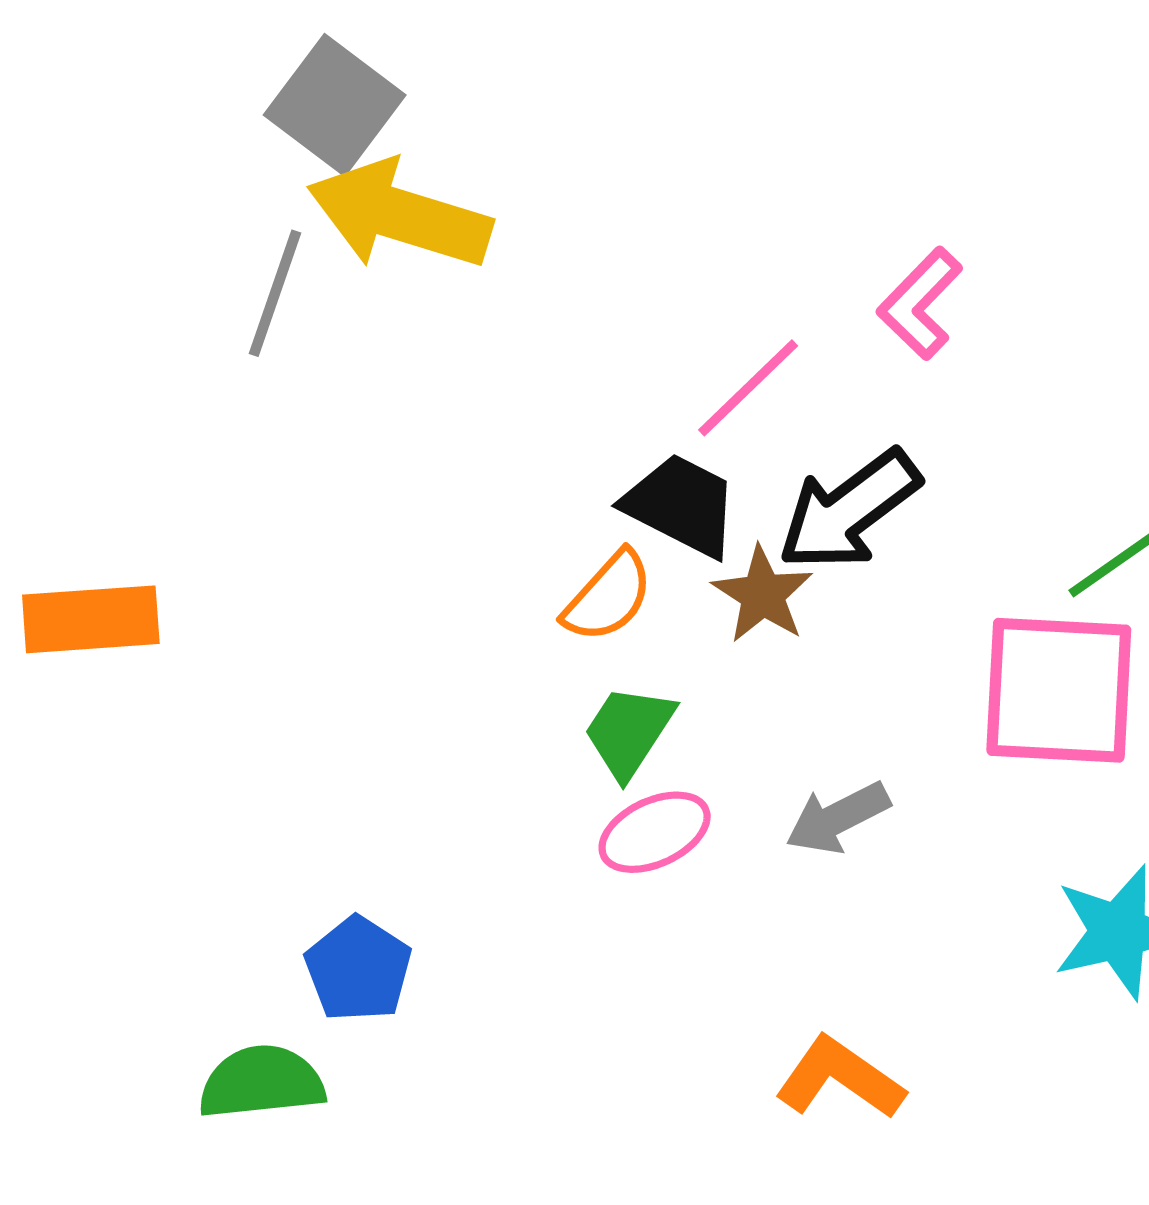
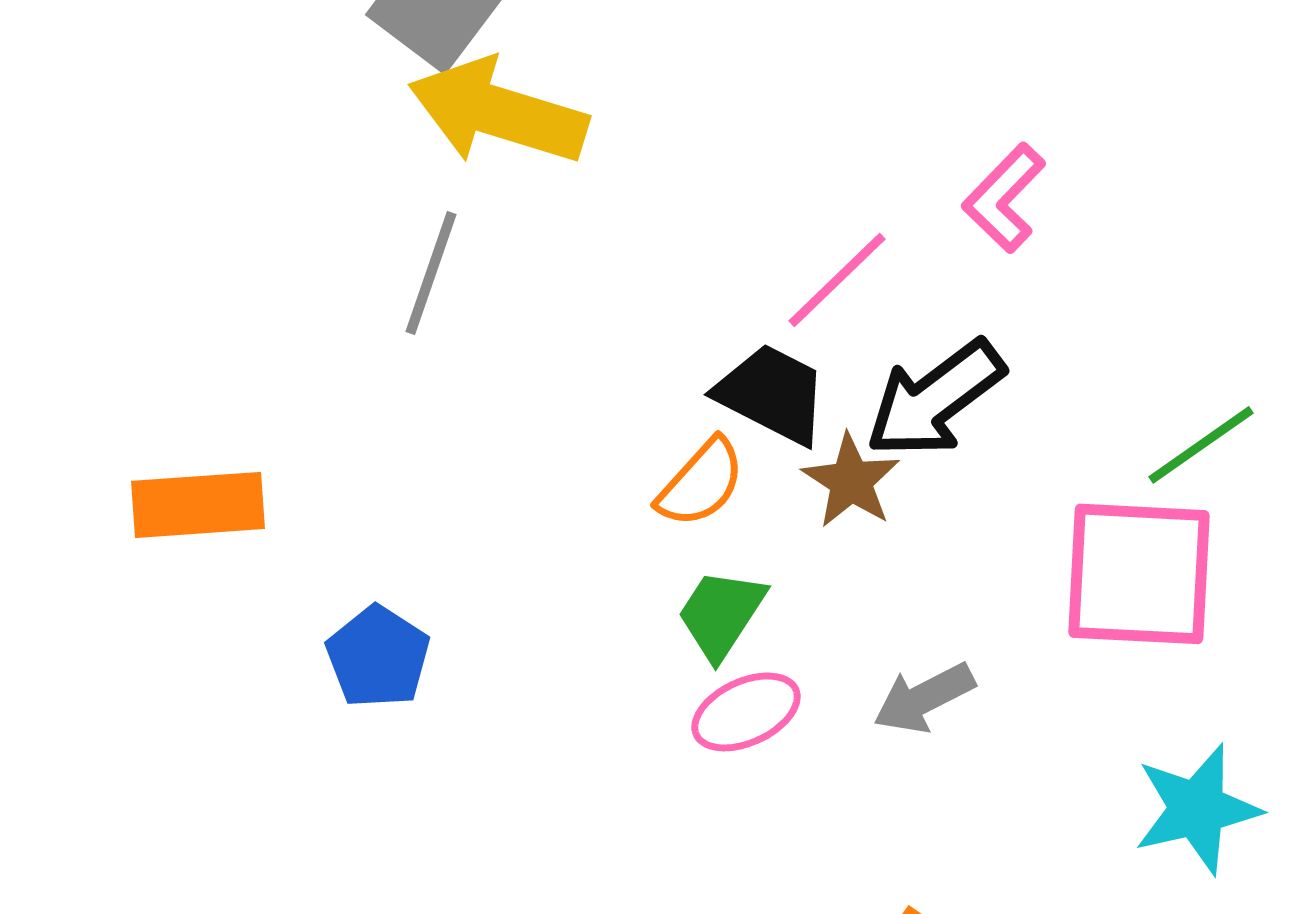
gray line: (275, 293) -> (431, 273), moved
blue pentagon: (358, 969) -> (378, 657), moved

